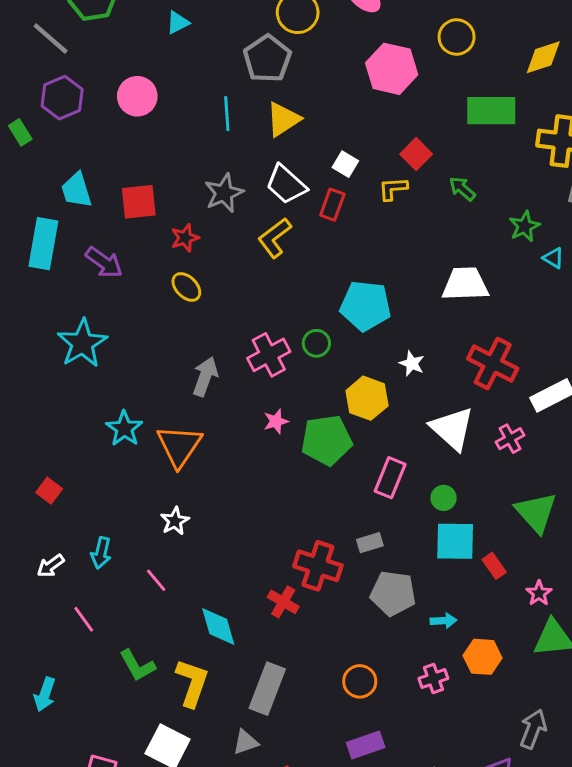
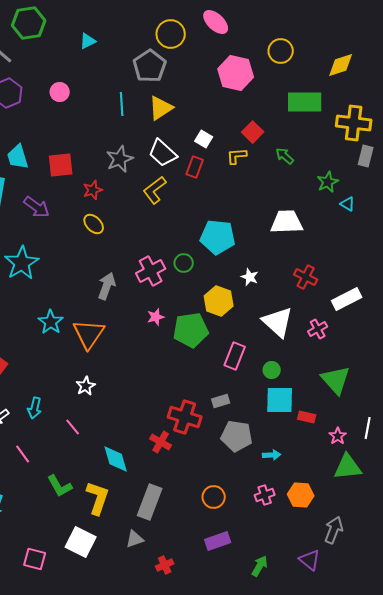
pink circle: (137, 96) -> (60, 92), size x0.7
red cross: (493, 364) -> (306, 277), size x0.7
red rectangle: (494, 566) -> (307, 417), turned -42
orange hexagon: (483, 657) -> (301, 495), moved

